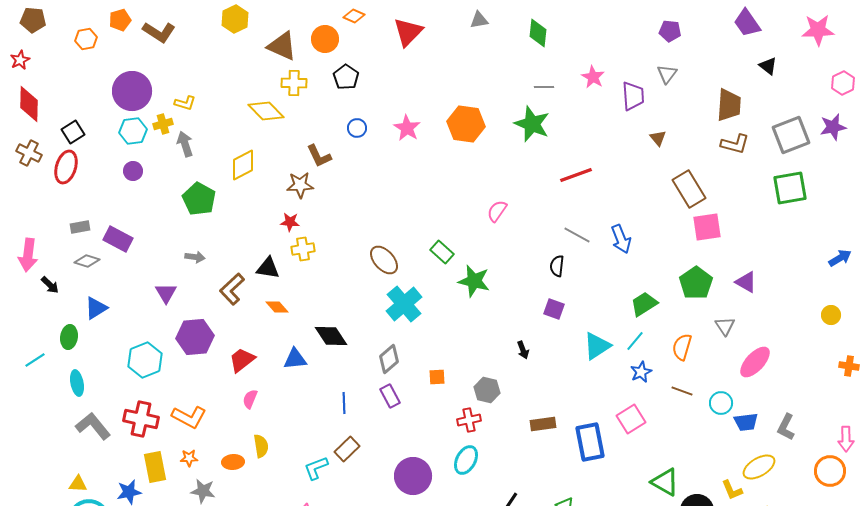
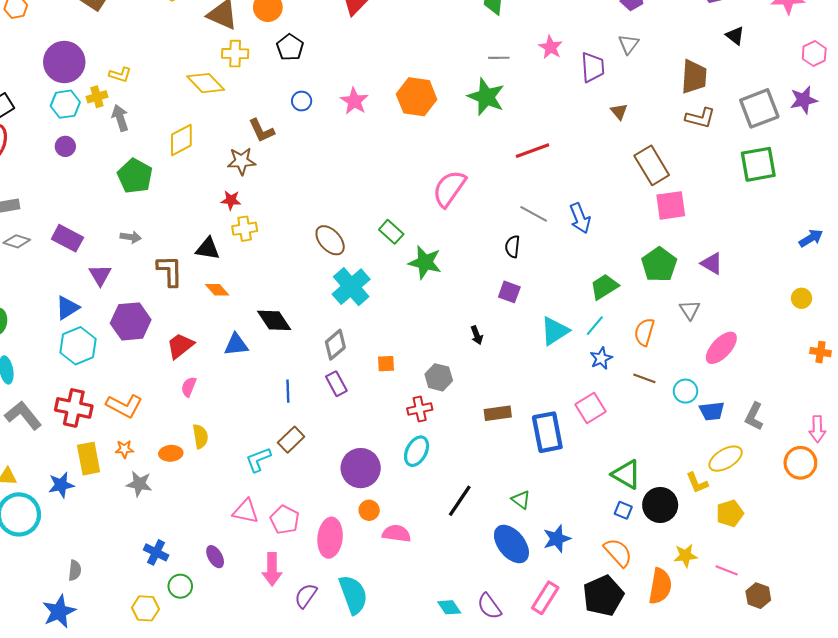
pink semicircle: (497, 211) -> (449, 189), size x1.6
purple rectangle: (118, 239) -> (67, 238), moved
brown L-shape: (232, 289) -> (170, 271), turned 132
blue triangle: (96, 308) -> (67, 308), moved

